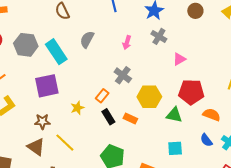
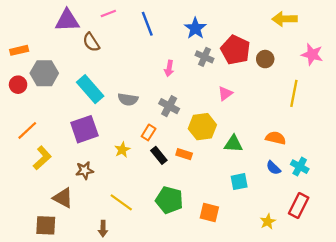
brown circle: (195, 11) -> (265, 59), moved
gray semicircle: (87, 39) -> (128, 99), moved, turned -102
gray hexagon: (26, 45) -> (44, 73), moved
pink triangle: (179, 59) -> (225, 93), moved
red pentagon: (191, 92) -> (235, 50), moved, turned 30
yellow line: (65, 143) -> (121, 202), moved
brown triangle: (36, 147) -> (63, 198), moved

